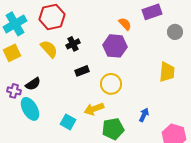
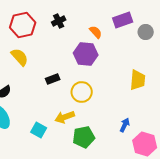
gray circle: (175, 32) -> (146, 32), moved
black cross: (73, 44) -> (59, 21), moved
blue arrow: (144, 115) -> (125, 125), moved

